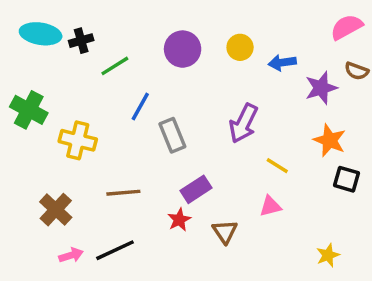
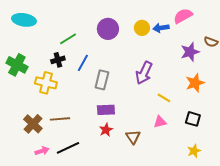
pink semicircle: (347, 27) -> (183, 16), moved
black cross: (81, 41) -> (58, 60), moved
blue arrow: (282, 63) -> (161, 28), moved
gray rectangle: (172, 135) -> (102, 80), turned 36
orange star: (330, 140) -> (195, 83), turned 30
black square: (347, 179) -> (193, 119), moved
purple rectangle: (196, 189) -> (106, 110), moved, turned 30
brown line: (123, 193) -> (60, 119), moved

